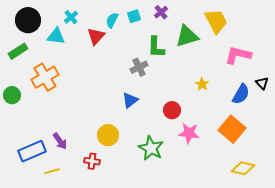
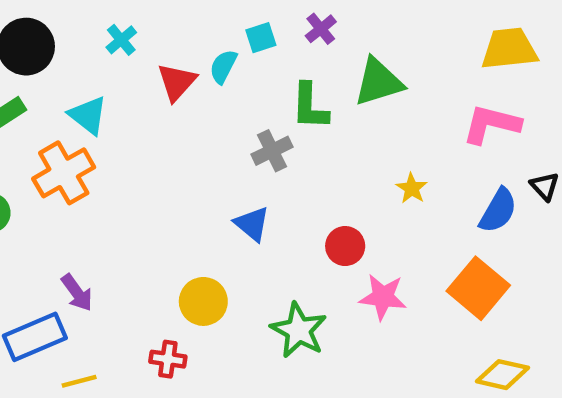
cyan semicircle: (112, 20) -> (223, 66), moved
yellow trapezoid: (216, 21) -> (509, 49), moved, turned -68
cyan triangle: (56, 36) -> (88, 115), moved, turned 30
blue triangle: (130, 100) -> (252, 224), turned -42
purple arrow: (60, 141) -> (77, 293), moved

